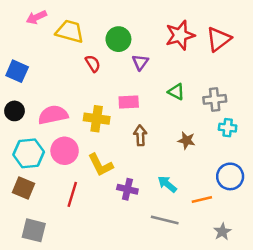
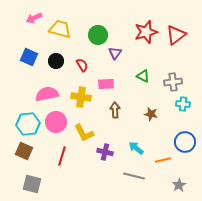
red semicircle: (93, 63) -> (82, 65), moved
blue square: (17, 71) -> (29, 57), moved
black circle: (14, 111) -> (56, 61), moved

